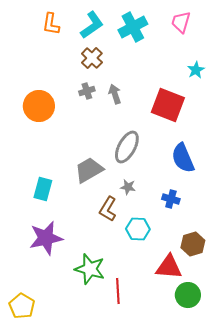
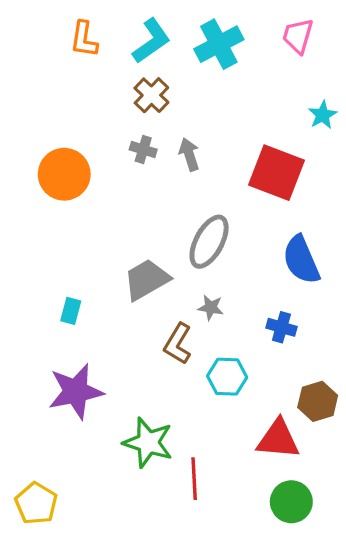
gray cross: (87, 91) -> (143, 150), turned 35
cyan rectangle: (43, 189) -> (71, 311), size x0.7
green circle: (188, 295) -> (291, 502), moved

